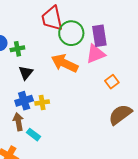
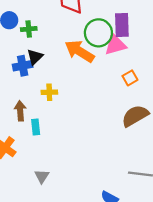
green circle: (71, 33) -> (98, 33), moved
blue cross: (24, 101) -> (23, 66), moved
cyan rectangle: (34, 135) -> (36, 127), turned 40

